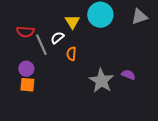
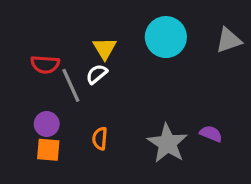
yellow triangle: (72, 22) -> (105, 48), moved
orange semicircle: (71, 54) -> (100, 138), moved

